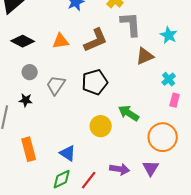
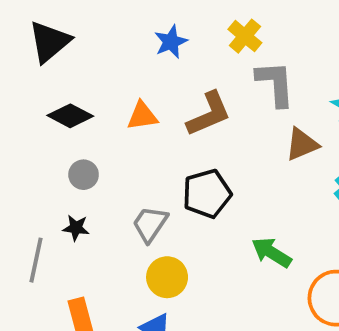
gray trapezoid: (56, 85) -> (150, 224), moved
yellow circle: (101, 126) -> (167, 277), moved

